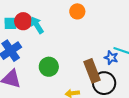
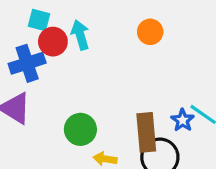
red circle: (23, 21) -> (53, 42), moved
green circle: (49, 67) -> (80, 129), moved

